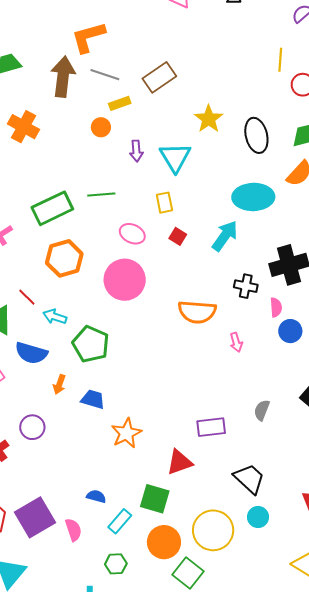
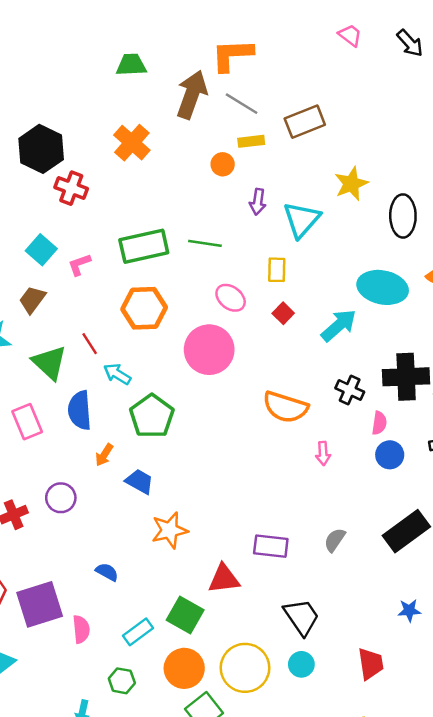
blue semicircle: (31, 353) -> (80, 410), turned 56
blue semicircle: (96, 496) -> (107, 572), moved

